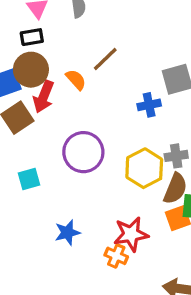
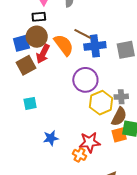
brown line: (105, 59) -> (83, 34), turned 66
orange semicircle: (76, 80) -> (64, 45), size x1.6
blue cross: (149, 105) -> (95, 46), moved, size x1.5
purple circle: (83, 152) -> (85, 80), moved

